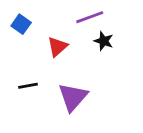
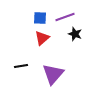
blue square: (21, 24) -> (40, 18), moved, turned -32

